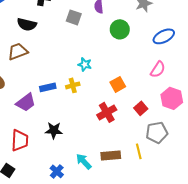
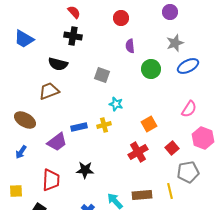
gray square: (74, 17) -> (102, 75), moved
blue ellipse: (164, 36) -> (188, 66), moved

